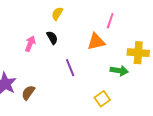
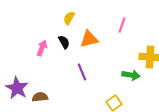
orange triangle: (96, 42) -> (89, 39), moved
brown semicircle: (28, 93) -> (40, 97), turned 49

